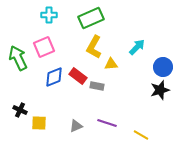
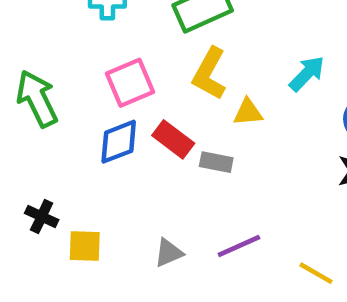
pink square: (44, 47) -> (130, 83), moved
purple line: (107, 123) -> (239, 246), turned -42

